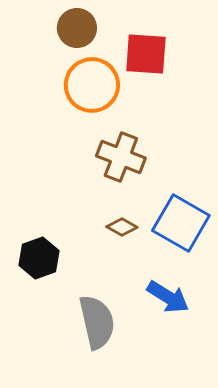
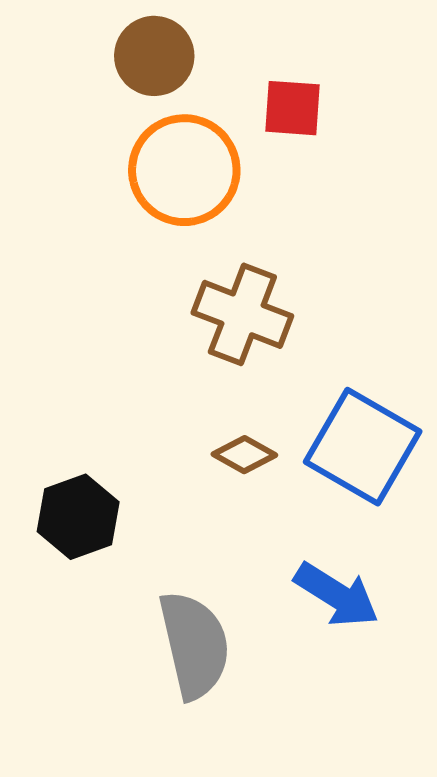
red square: (146, 54) -> (292, 108), size x0.7

